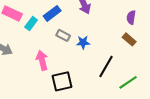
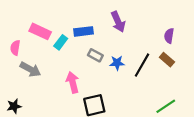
blue rectangle: (52, 13) -> (83, 31), turned 30
black line: (106, 66) -> (142, 65), moved

